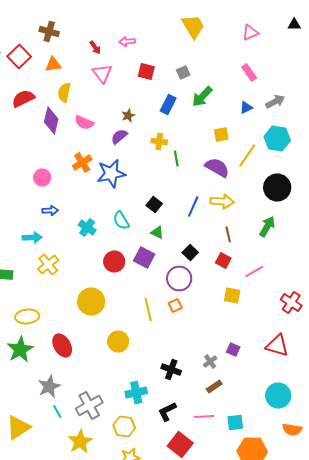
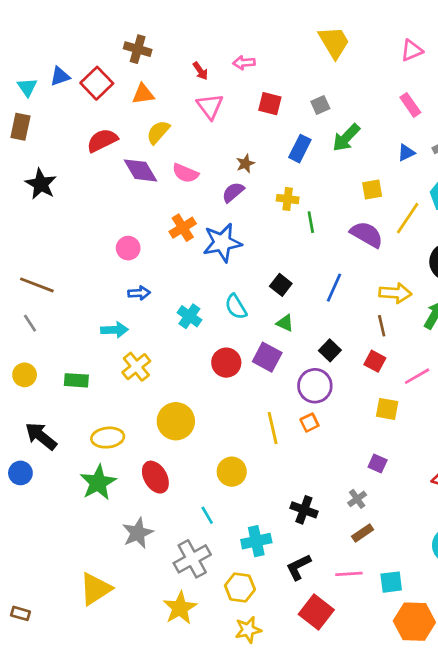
yellow semicircle: (64, 92) -> (158, 132), turned 30
purple diamond: (51, 120) -> (140, 170), turned -44
yellow arrow: (222, 202) -> (395, 293), moved
yellow circle: (91, 302) -> (176, 421), moved
purple square: (233, 350) -> (378, 463), moved
cyan line: (57, 412) -> (207, 515), moved

